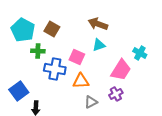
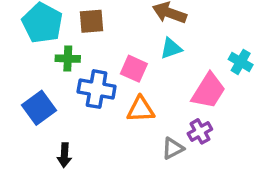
brown square: (52, 29) -> (91, 21), turned -35
blue square: (19, 91) -> (39, 108), moved
gray triangle: (91, 102) -> (173, 148), moved

